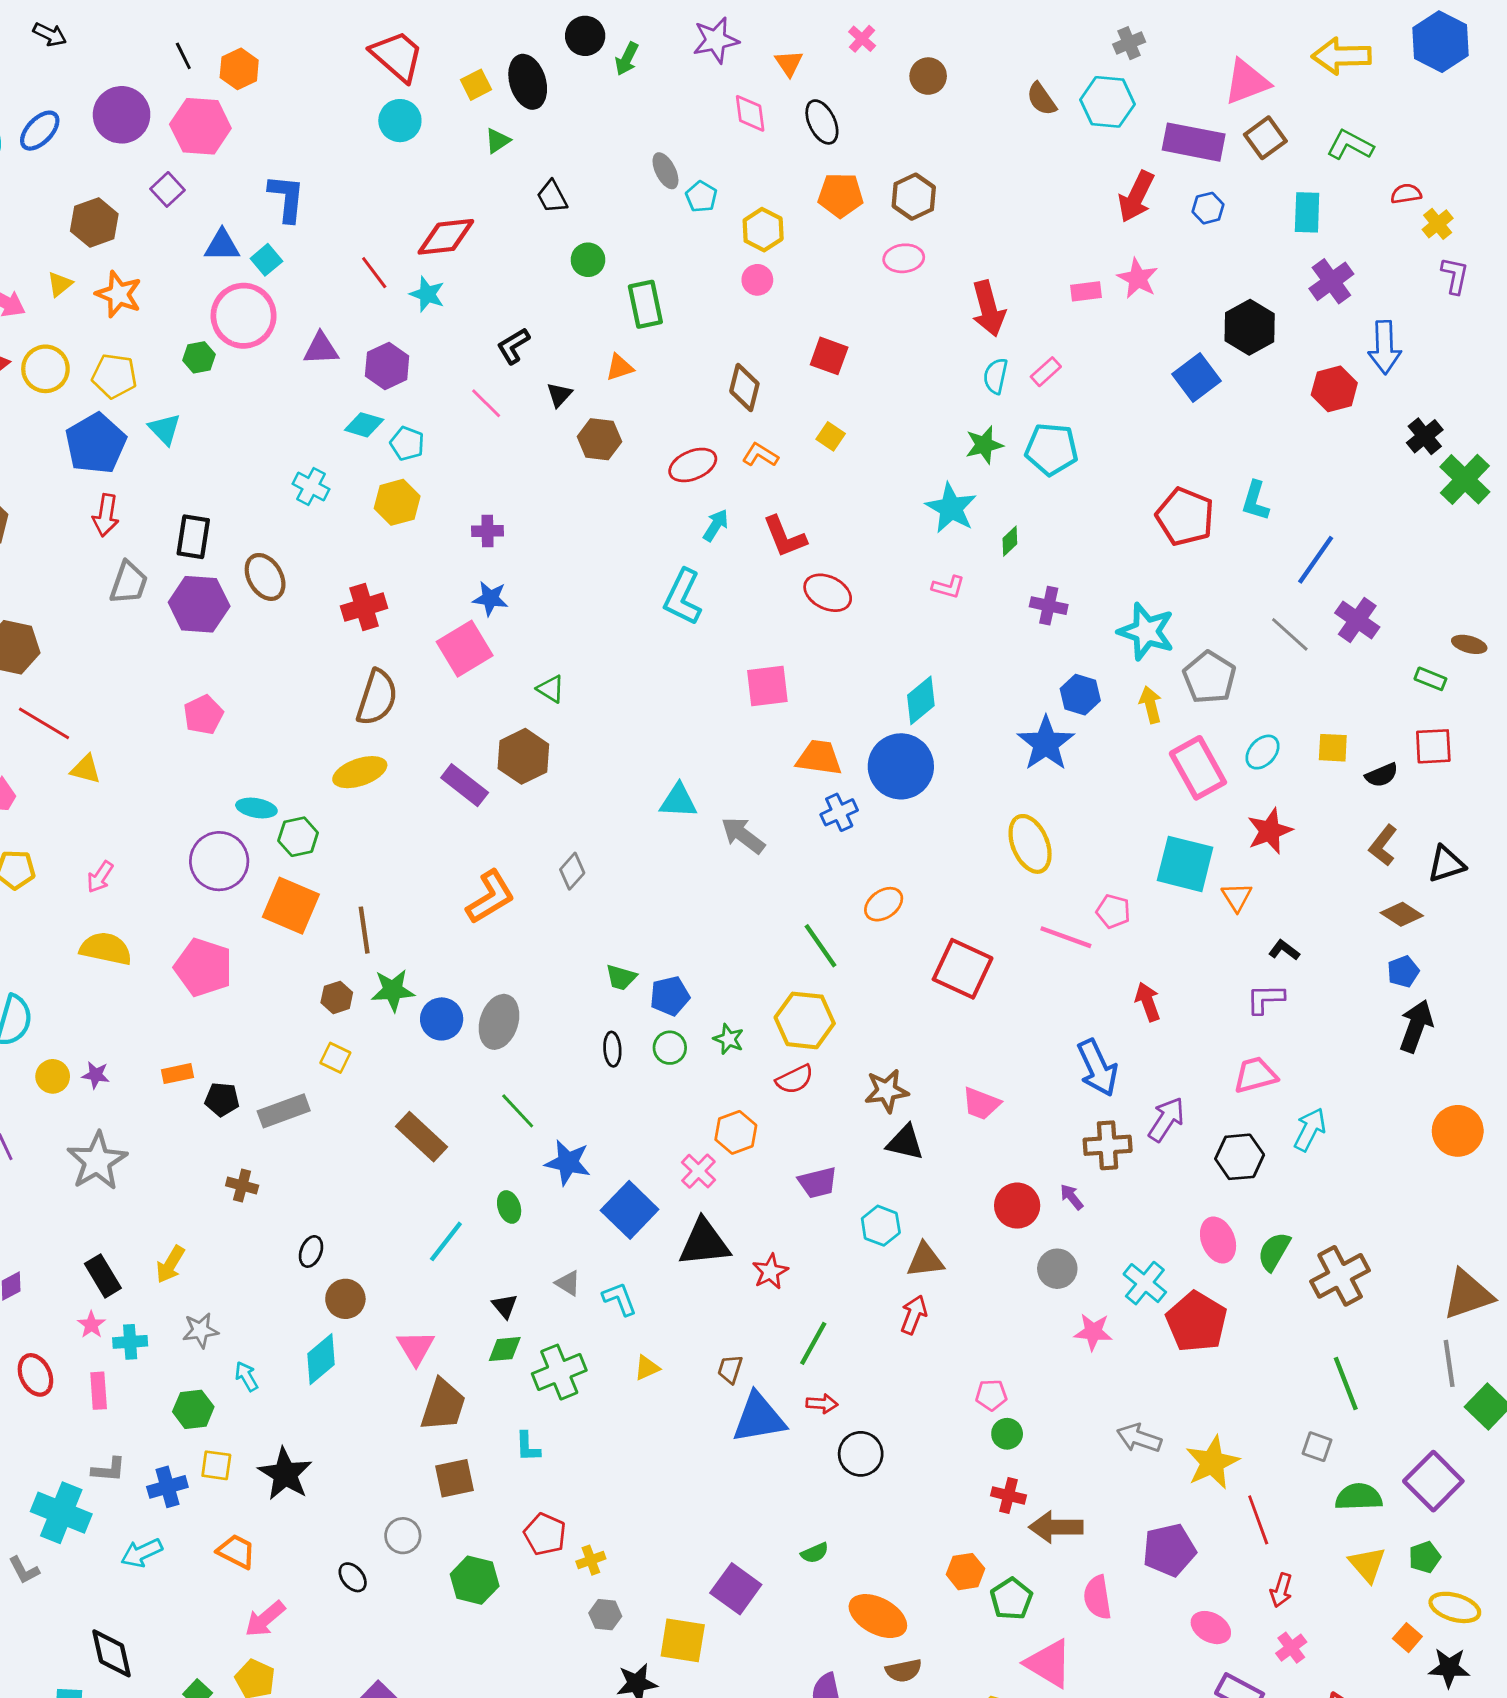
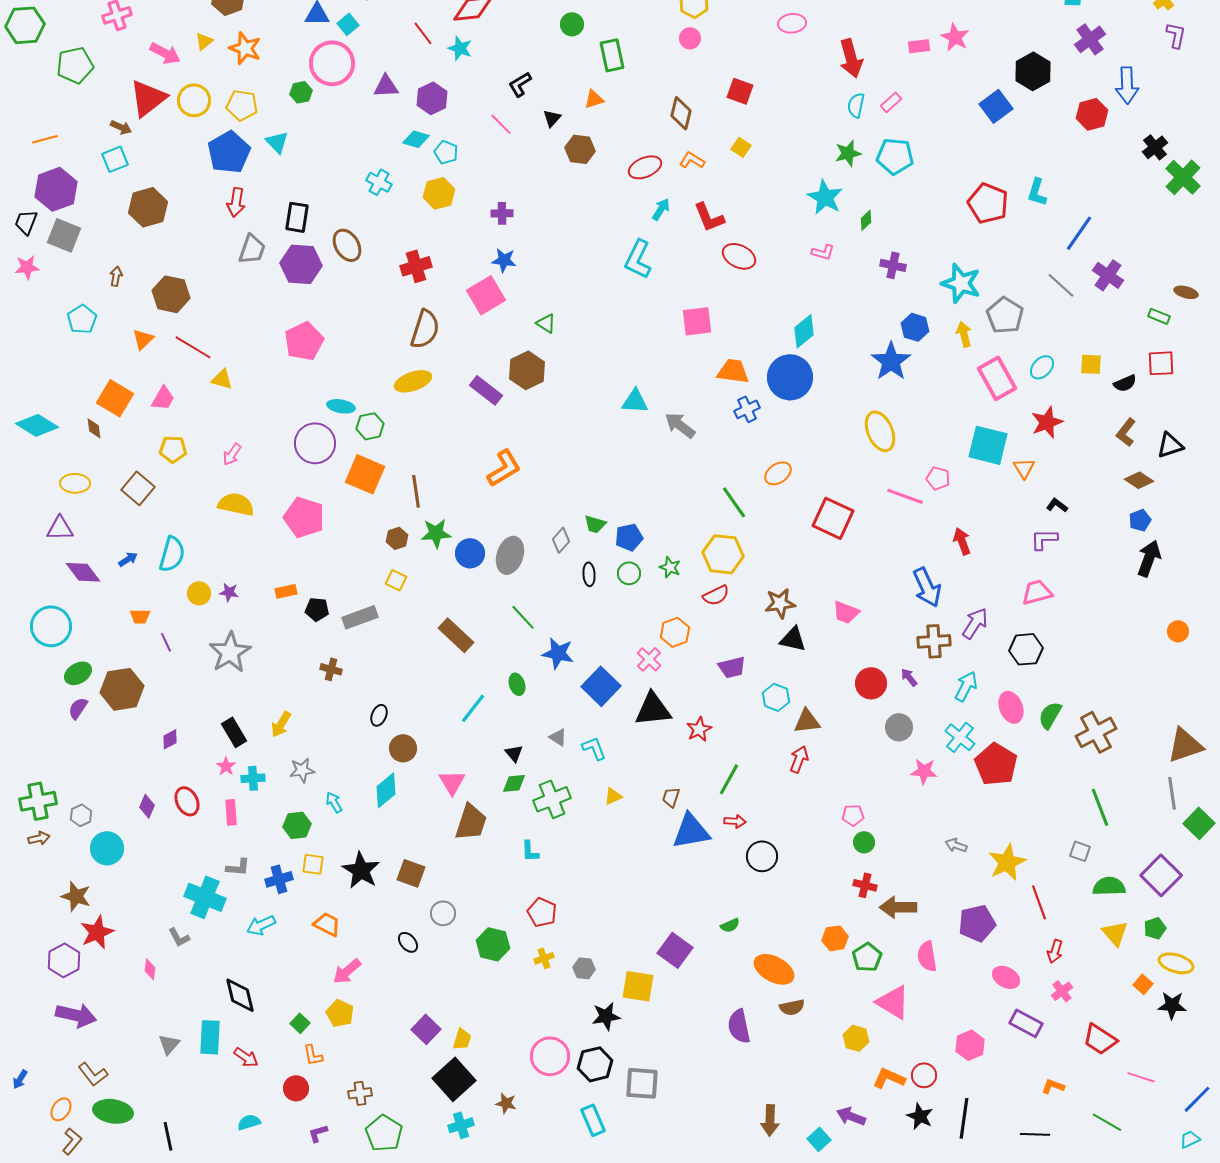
pink pentagon: (203, 715) -> (304, 341), size x1.4
gray diamond: (572, 871) -> (561, 540), moved
cyan arrow: (1310, 1129) -> (966, 686), moved
orange circle: (1458, 1131) -> (1178, 631), size x0.6
gray arrow: (1139, 1438) -> (956, 845), size x0.7
brown square: (455, 1478) -> (411, 873), moved, turned 32
yellow cross: (591, 1560) -> (544, 958), moved

